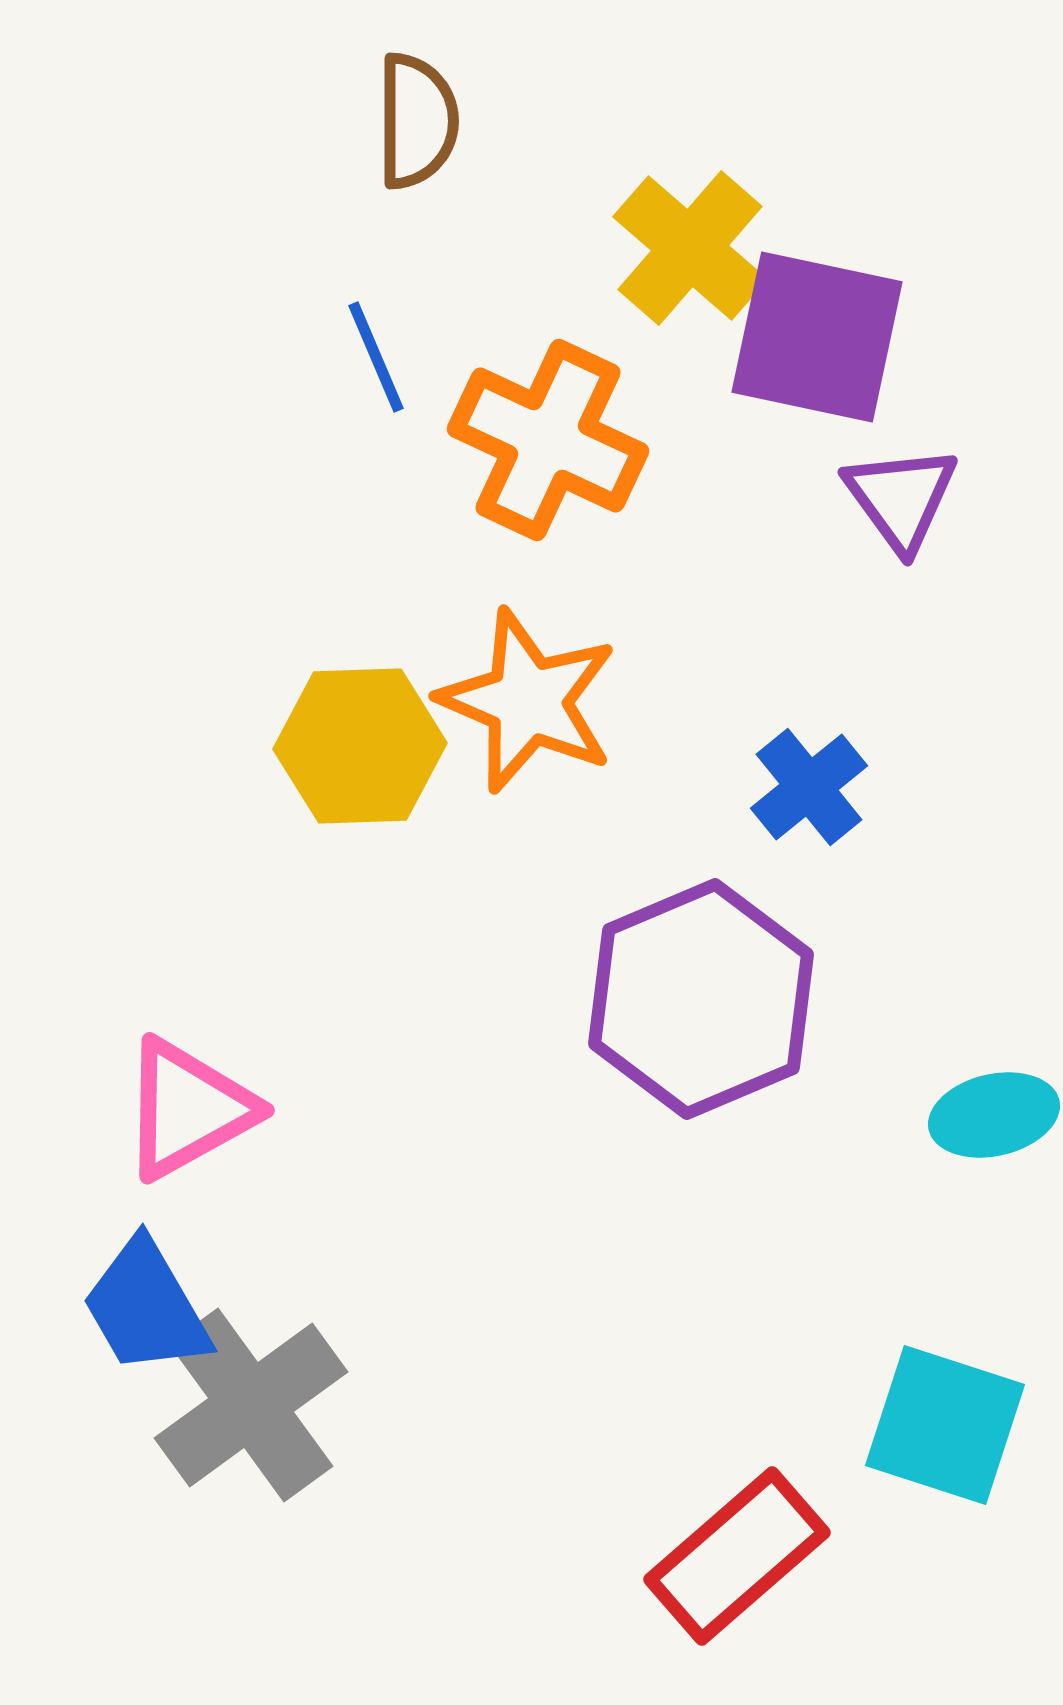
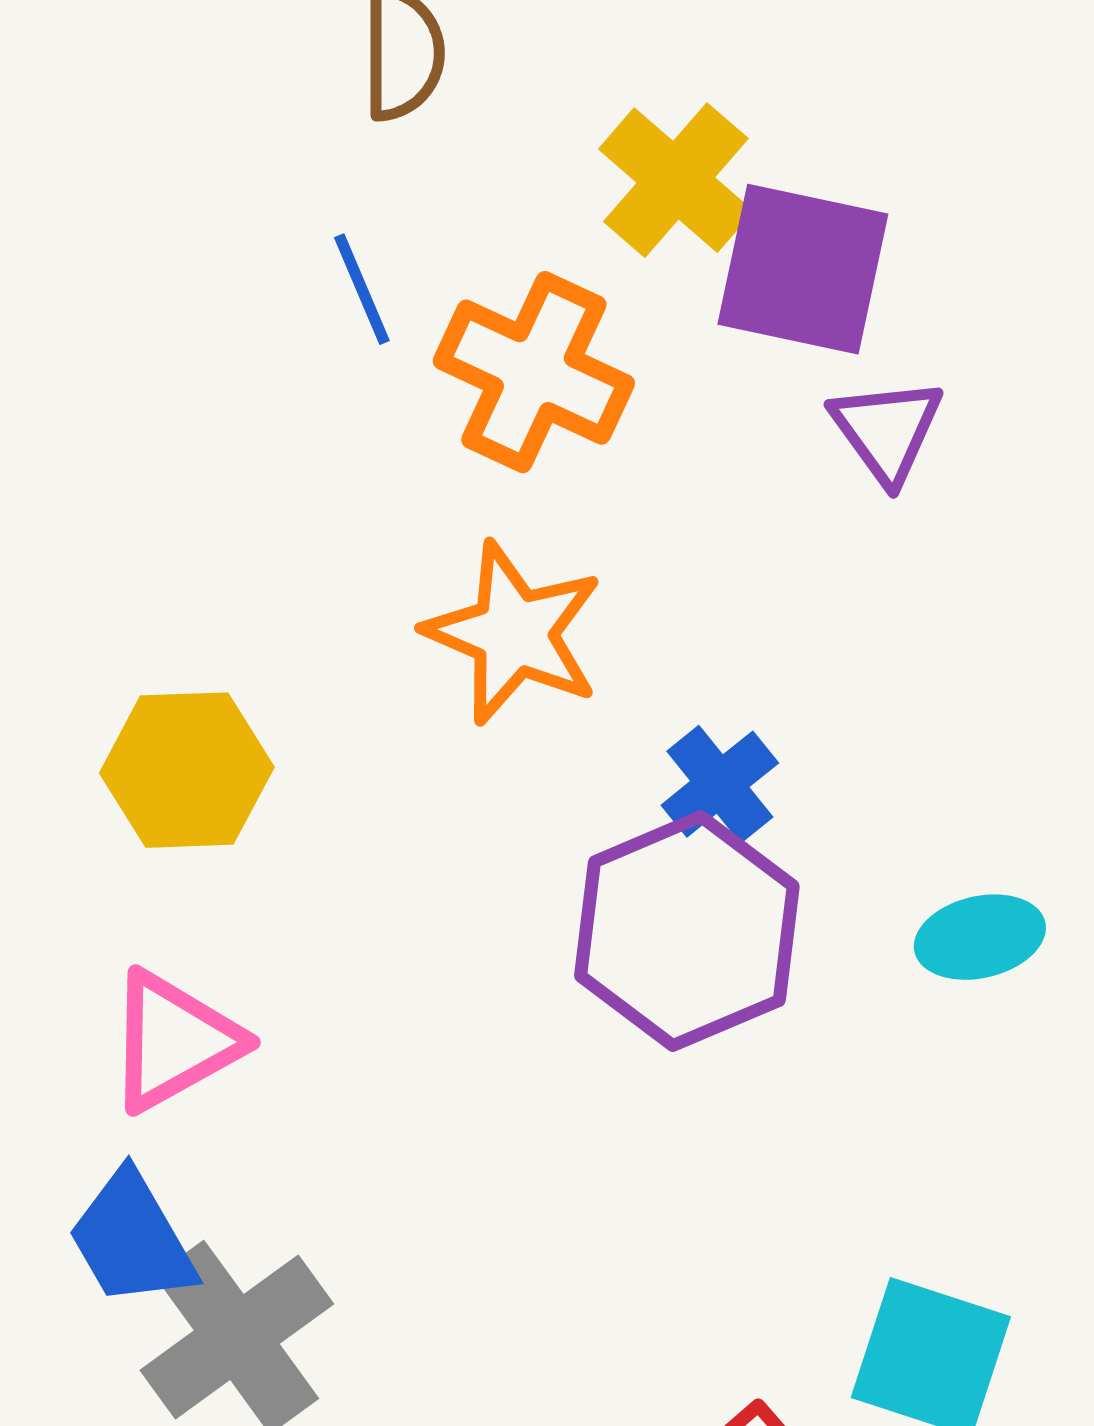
yellow hexagon: (360, 746) -> (187, 770), moved
blue cross: (809, 787) -> (720, 784), moved
cyan ellipse: (994, 1115) -> (980, 937), moved

